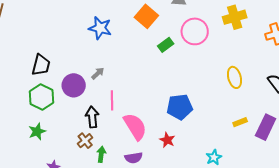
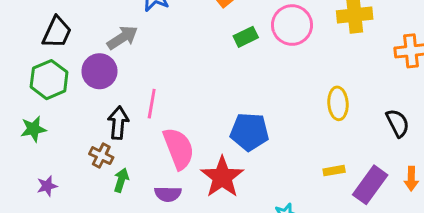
gray arrow: (98, 73) -> (122, 38), moved, size x1.5
red star: (167, 140) -> (222, 177), size x1.8
brown cross: (85, 141) -> (101, 156), turned -35

